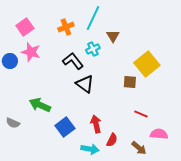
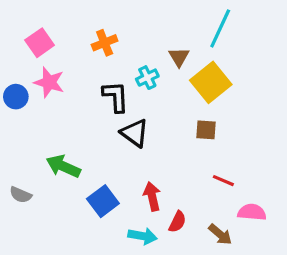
cyan line: (93, 18) -> (220, 28), moved
black L-shape: (73, 61) -> (116, 97), turned 35
yellow square: (147, 64) -> (211, 82), moved

